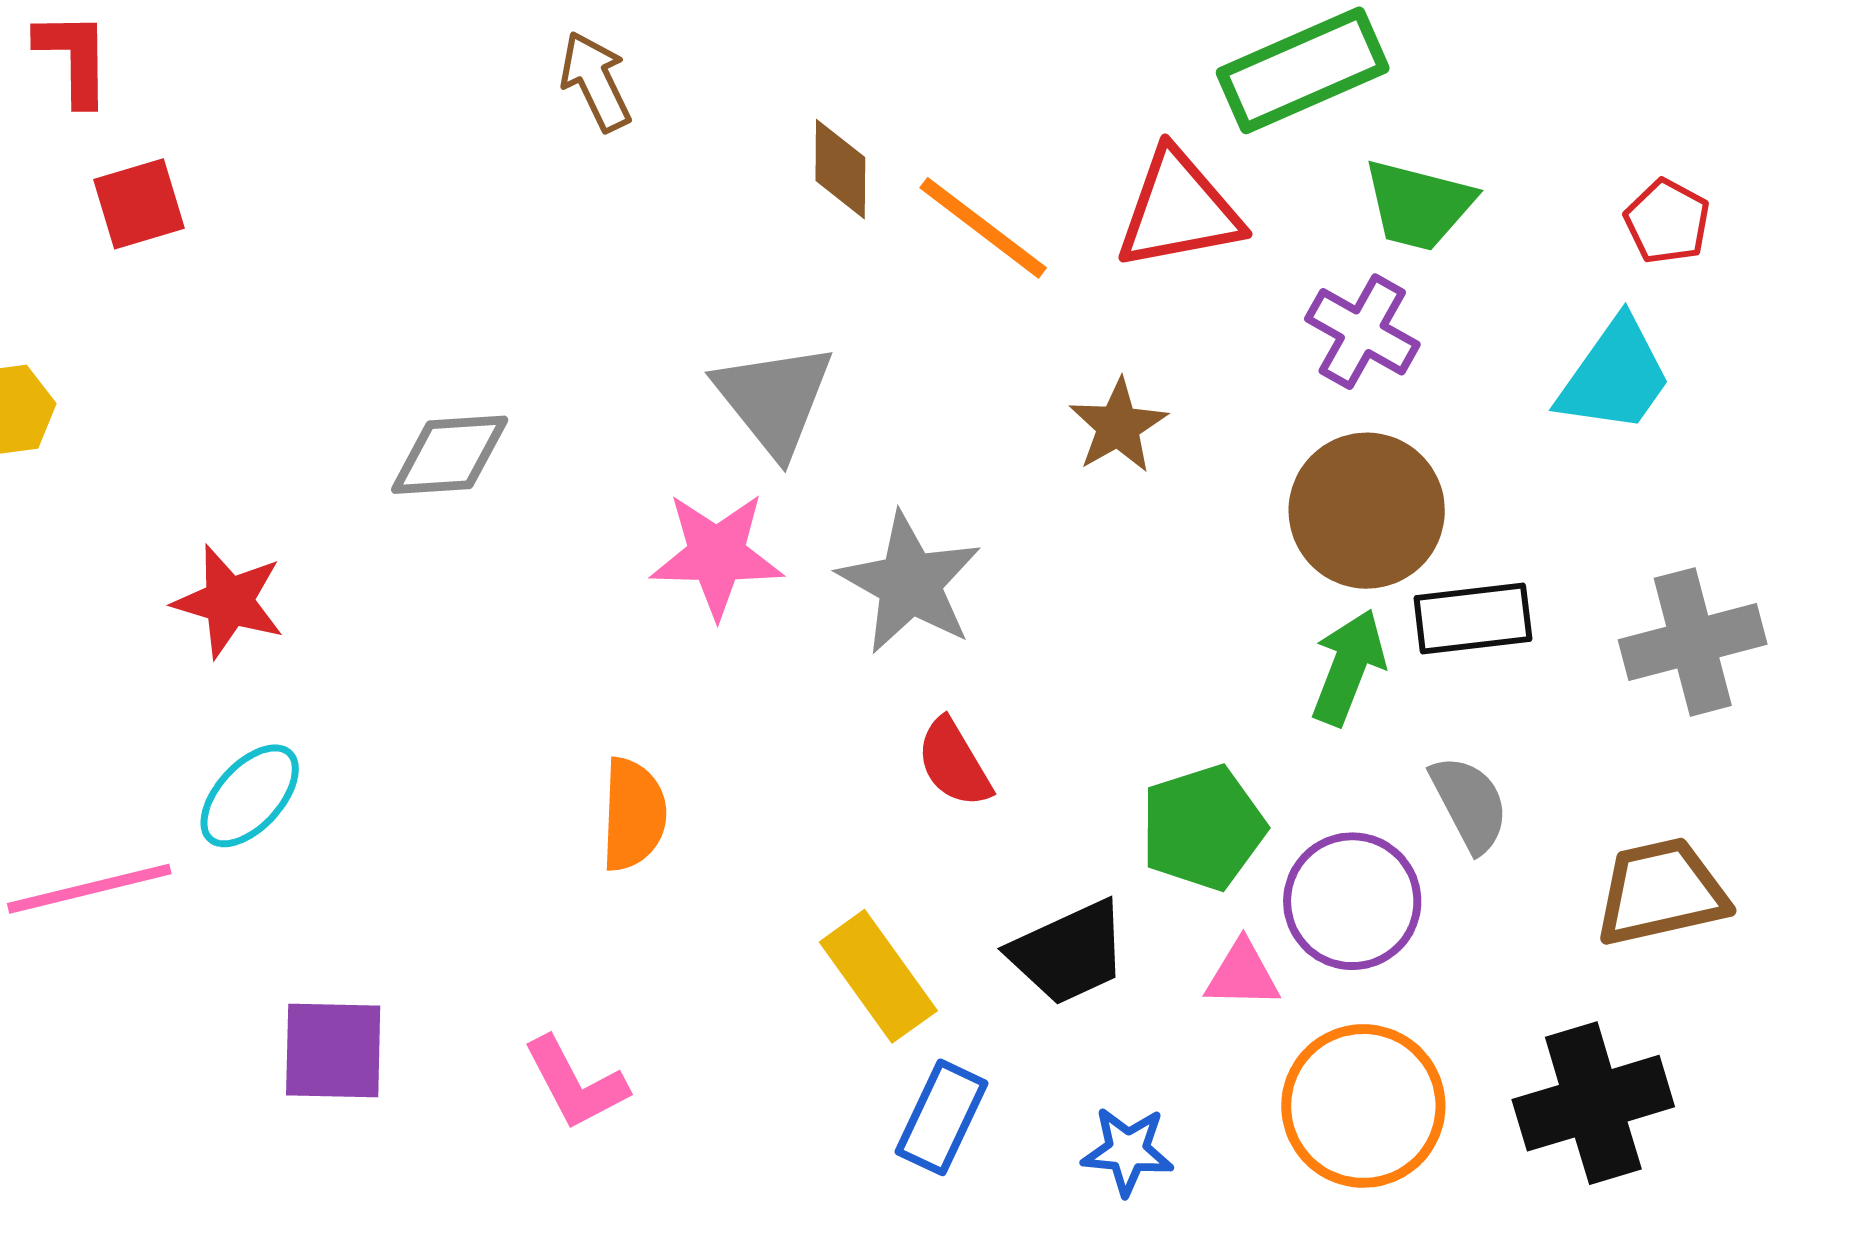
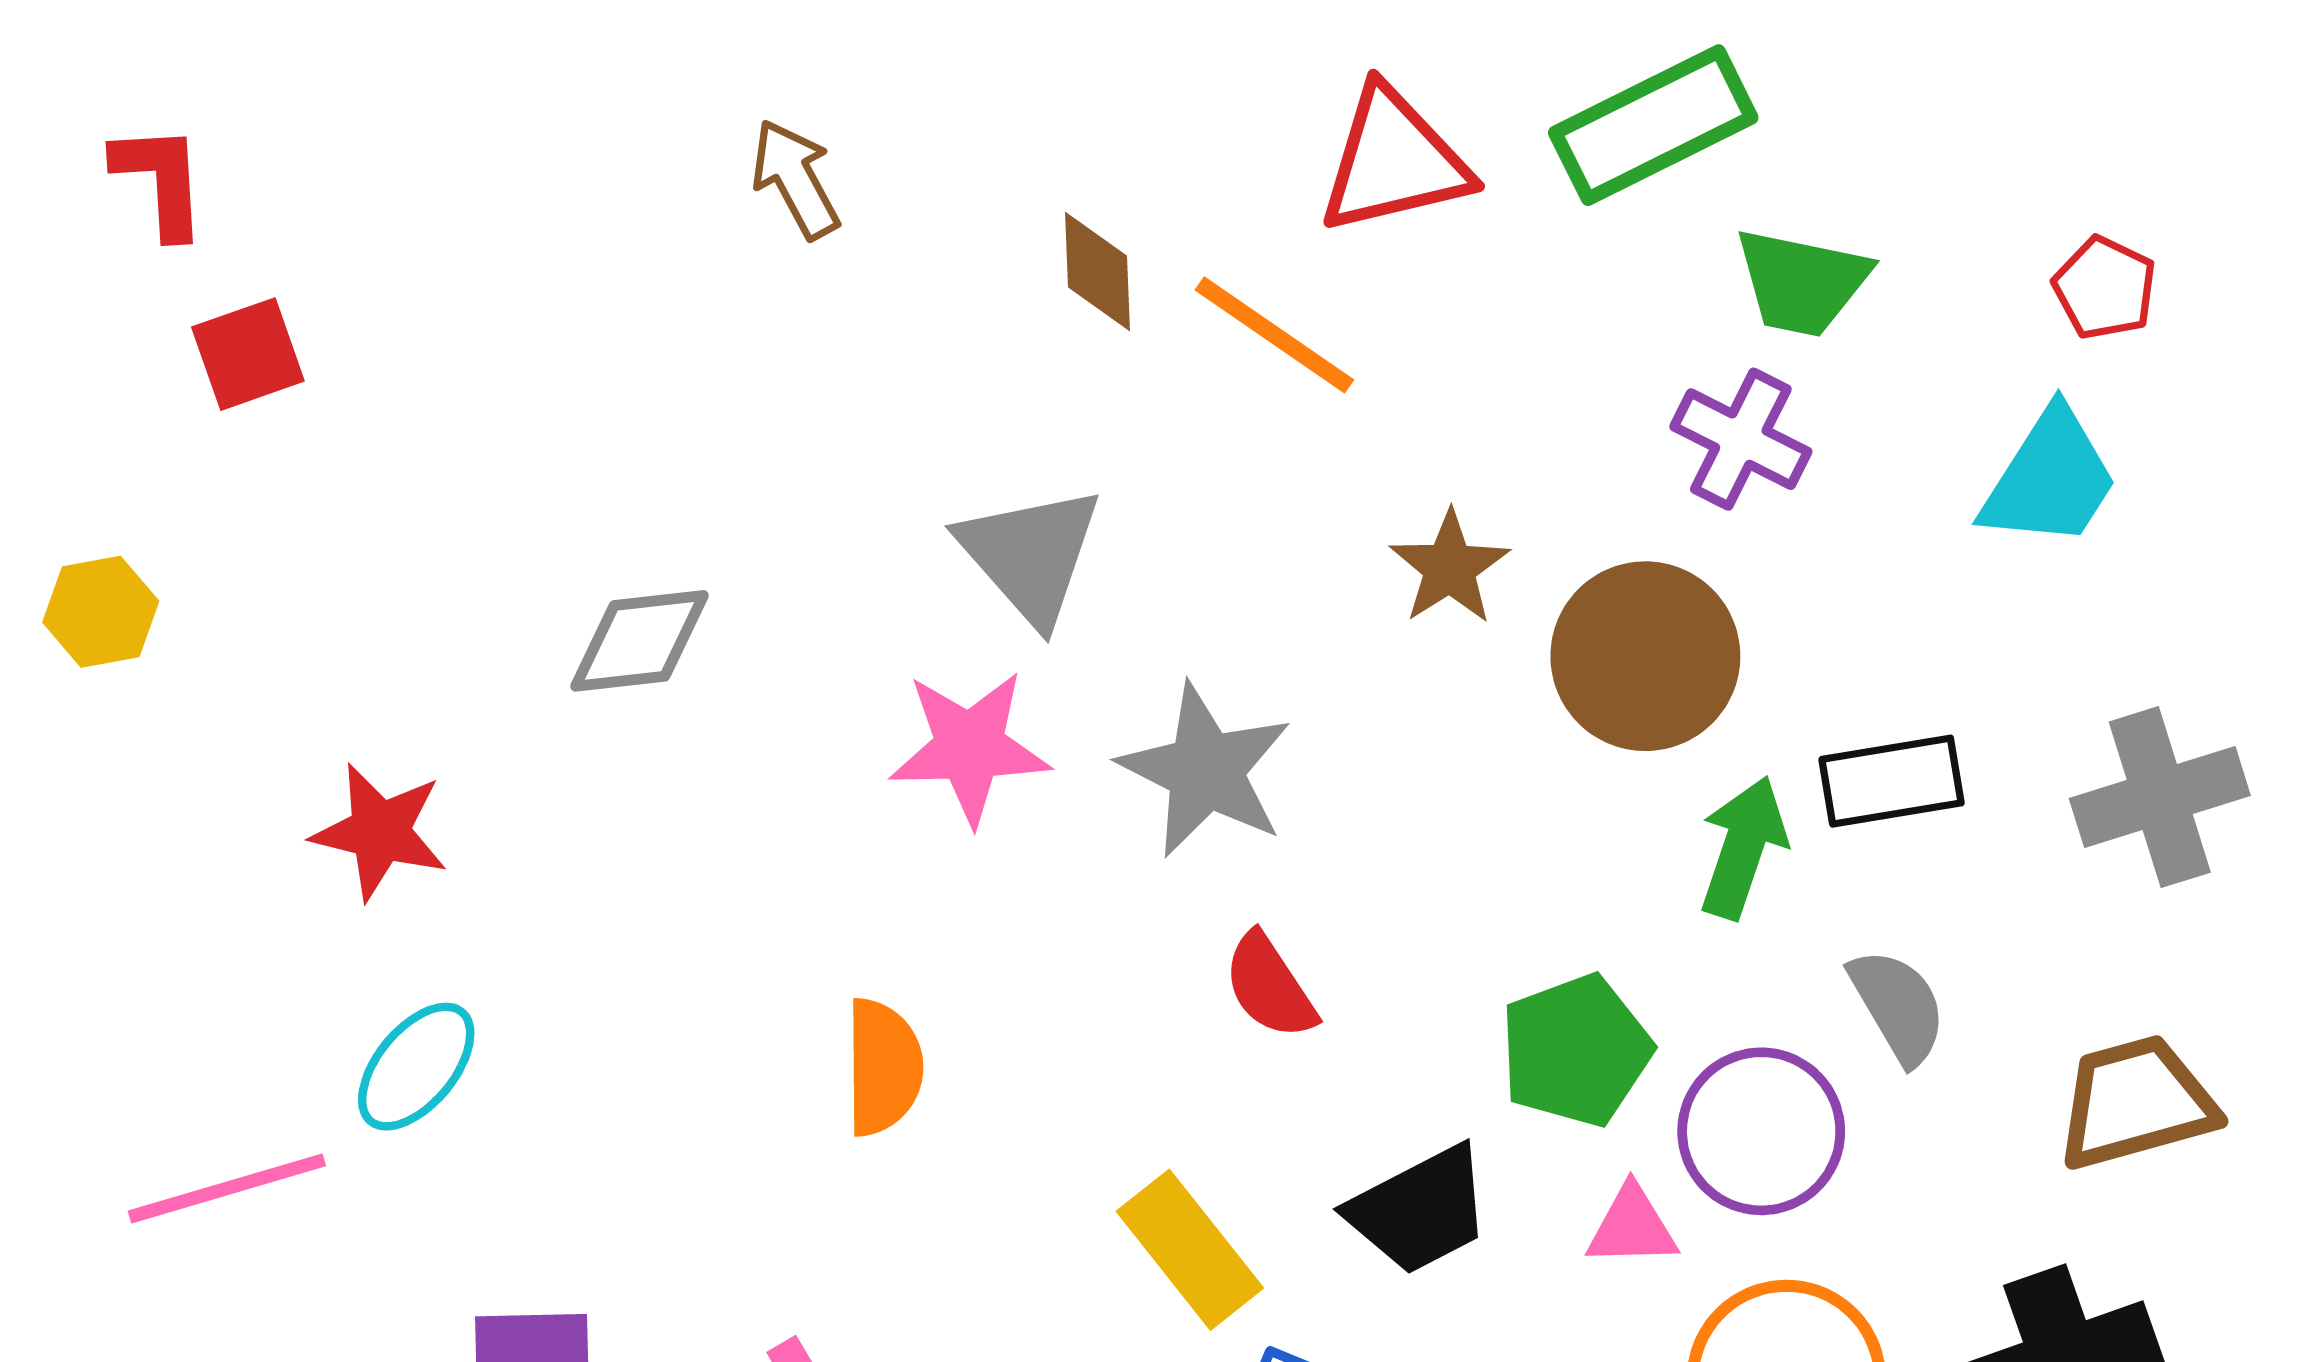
red triangle: (1179, 210) -> (1394, 161), moved
brown circle: (1367, 511) -> (1645, 656), moved

